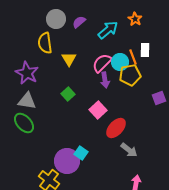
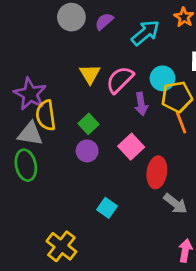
yellow semicircle: (45, 43) -> (46, 115), moved
orange line: (133, 57) -> (181, 122), moved
pink semicircle: (102, 63) -> (120, 80), moved
green ellipse: (24, 123) -> (26, 165), turned 30
red ellipse: (116, 128) -> (157, 172), turned -35
purple circle: (67, 161) -> (87, 151), moved, size x0.6

